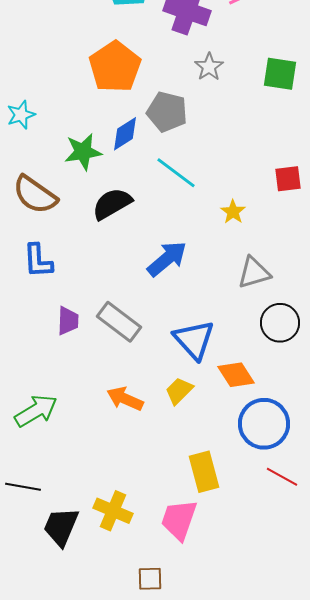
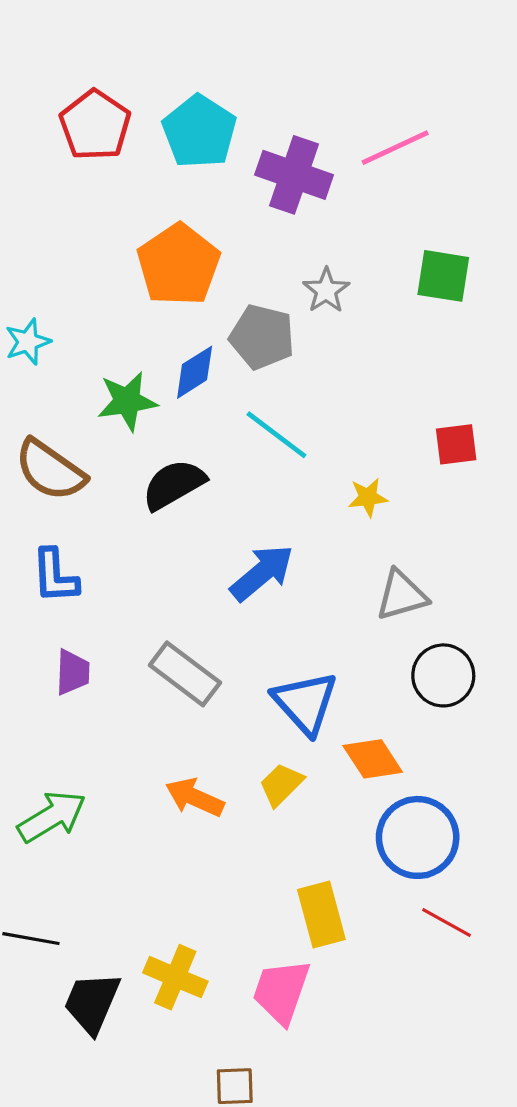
gray star: (209, 67) -> (326, 290), moved
yellow star: (233, 212) -> (368, 497), turned 30
purple trapezoid: (68, 321) -> (73, 672), moved

